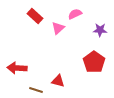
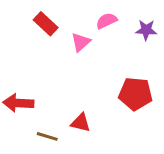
purple star: (100, 30) -> (146, 30), moved
red pentagon: (94, 62) -> (135, 94), turned -30

